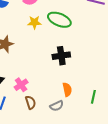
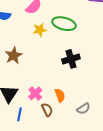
orange semicircle: (67, 90) -> (60, 95), moved
gray semicircle: (57, 106) -> (83, 109), moved

